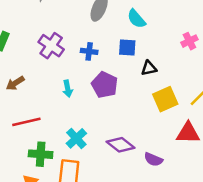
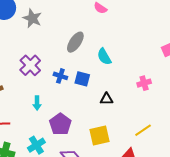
blue square: (127, 47) -> (82, 79), moved
purple pentagon: (105, 85) -> (60, 124), moved
yellow square: (165, 99) -> (99, 135), moved

